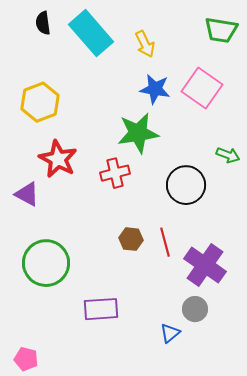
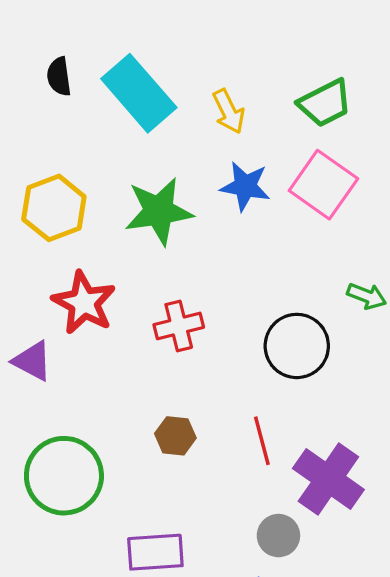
green trapezoid: (221, 30) -> (325, 103), moved, turned -36
green star: (138, 133) -> (159, 211), moved
brown hexagon: (131, 239) -> (175, 436), moved
gray circle: (195, 309) -> (278, 536), moved

